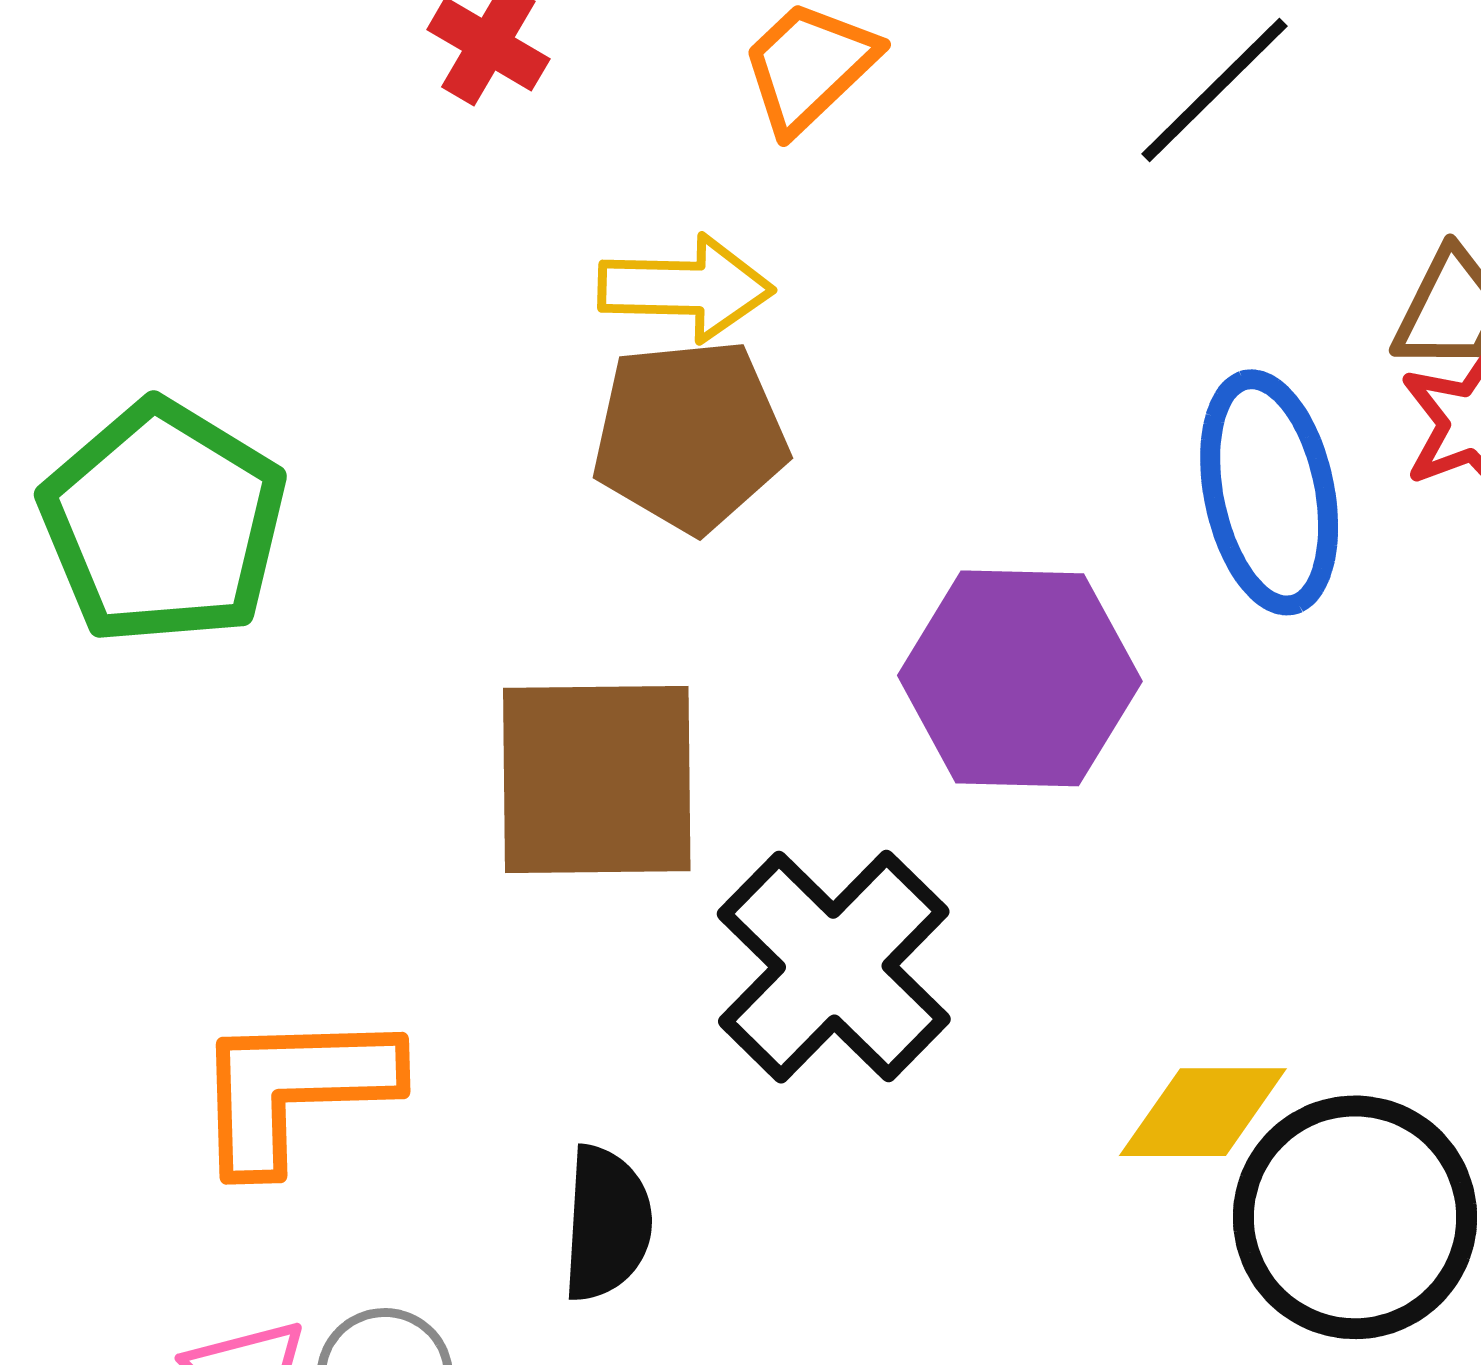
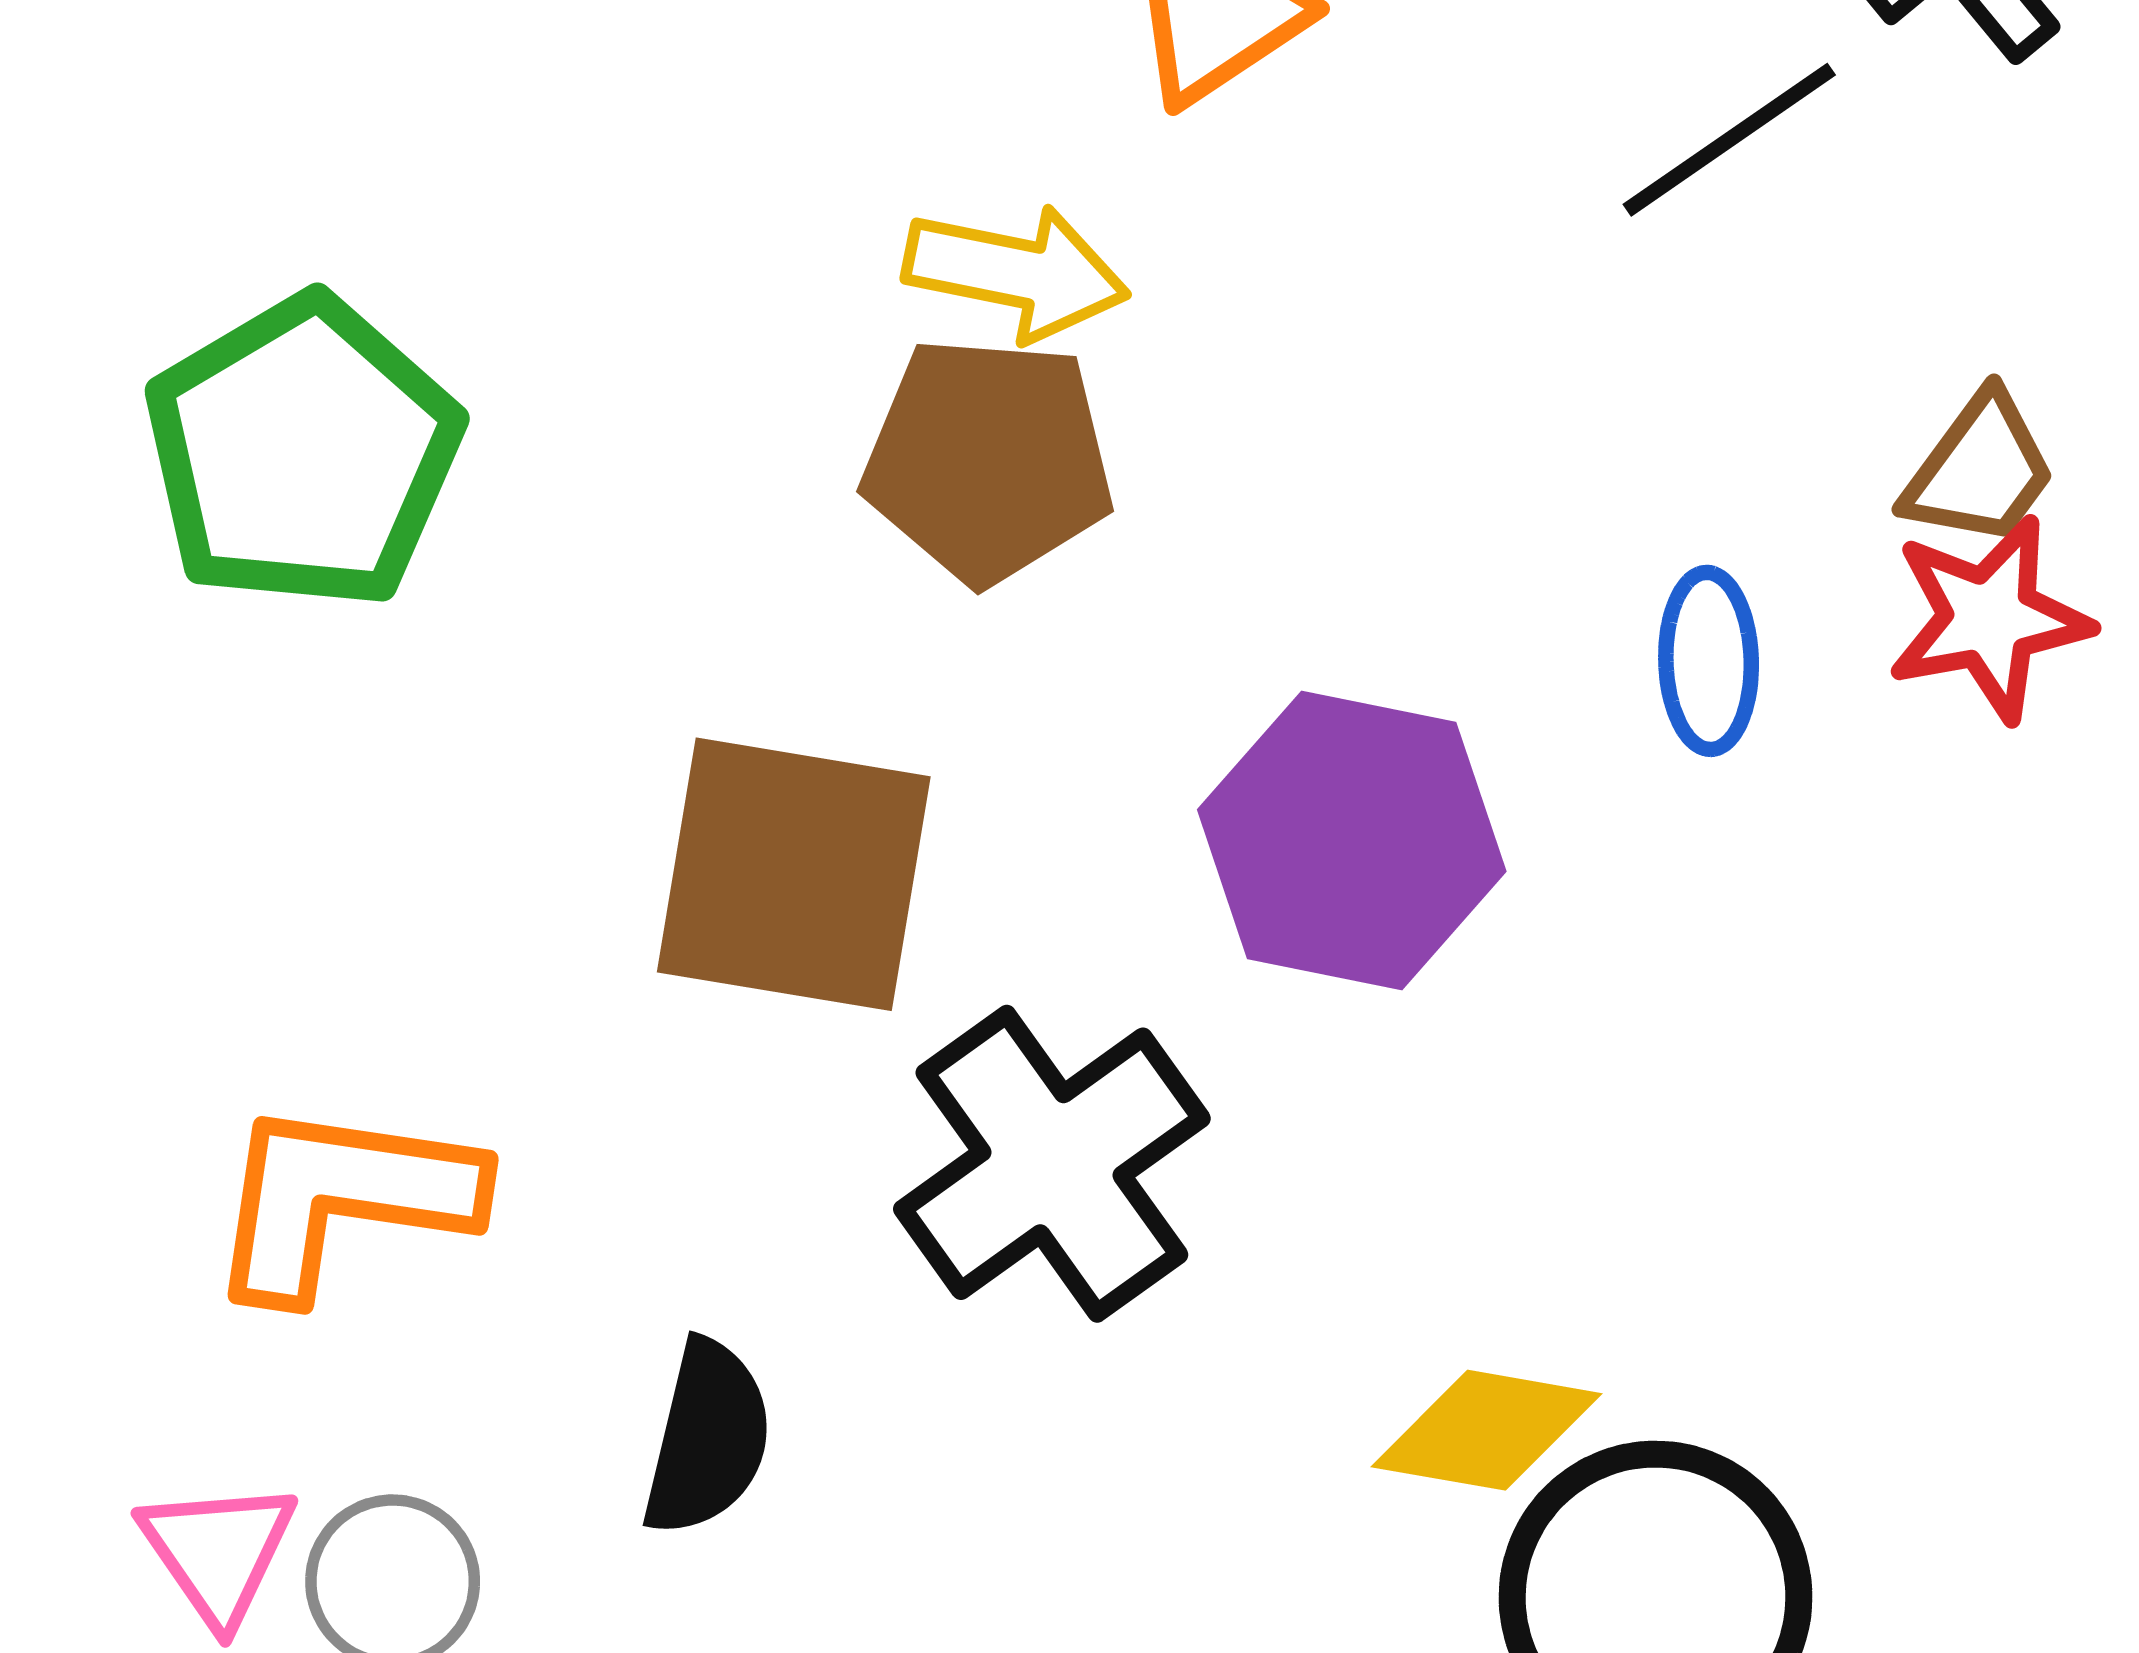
blue ellipse: (1269, 492) -> (1709, 661), size x0.6

